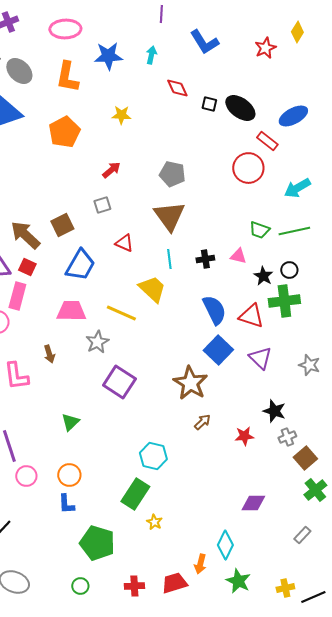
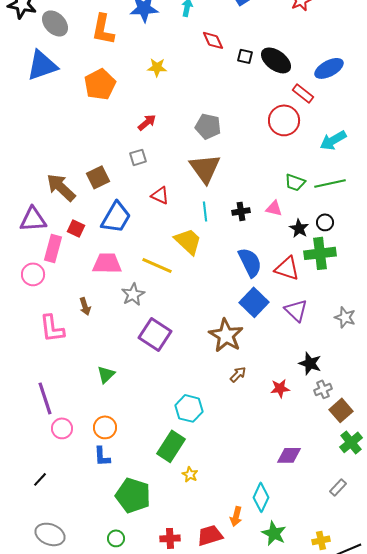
red square: (27, 267) -> (76, 228), moved

